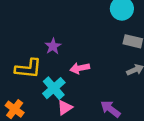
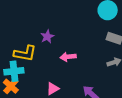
cyan cross: (54, 88) -> (14, 71), moved, turned 30

